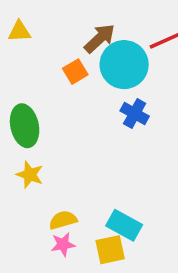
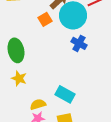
cyan rectangle: (124, 225) -> (65, 94), moved

